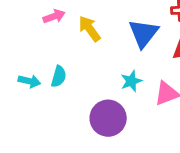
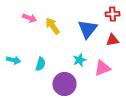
pink arrow: (54, 16) -> (30, 18), turned 40
cyan semicircle: (59, 76) -> (40, 64), moved

